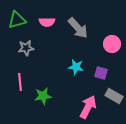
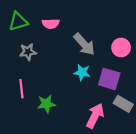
gray arrow: (78, 28) -> (84, 44), moved
purple square: (101, 73) -> (109, 79), size x1.5

